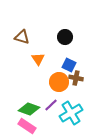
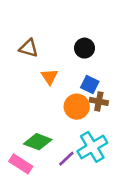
purple line: (51, 105) -> (66, 159), moved
pink rectangle: (27, 126) -> (21, 164), moved

